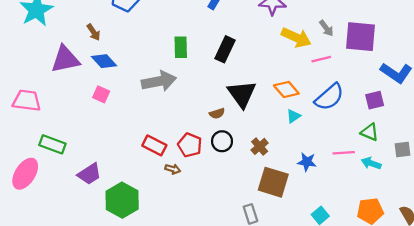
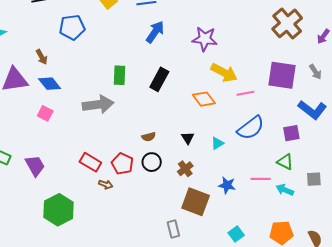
gray arrow: (326, 28) -> (315, 72), moved
orange diamond: (286, 89) -> (204, 99), moved
black triangle: (242, 94) -> (188, 138), moved, size x0.5
purple trapezoid: (89, 174) -> (35, 166), moved, turned -90

